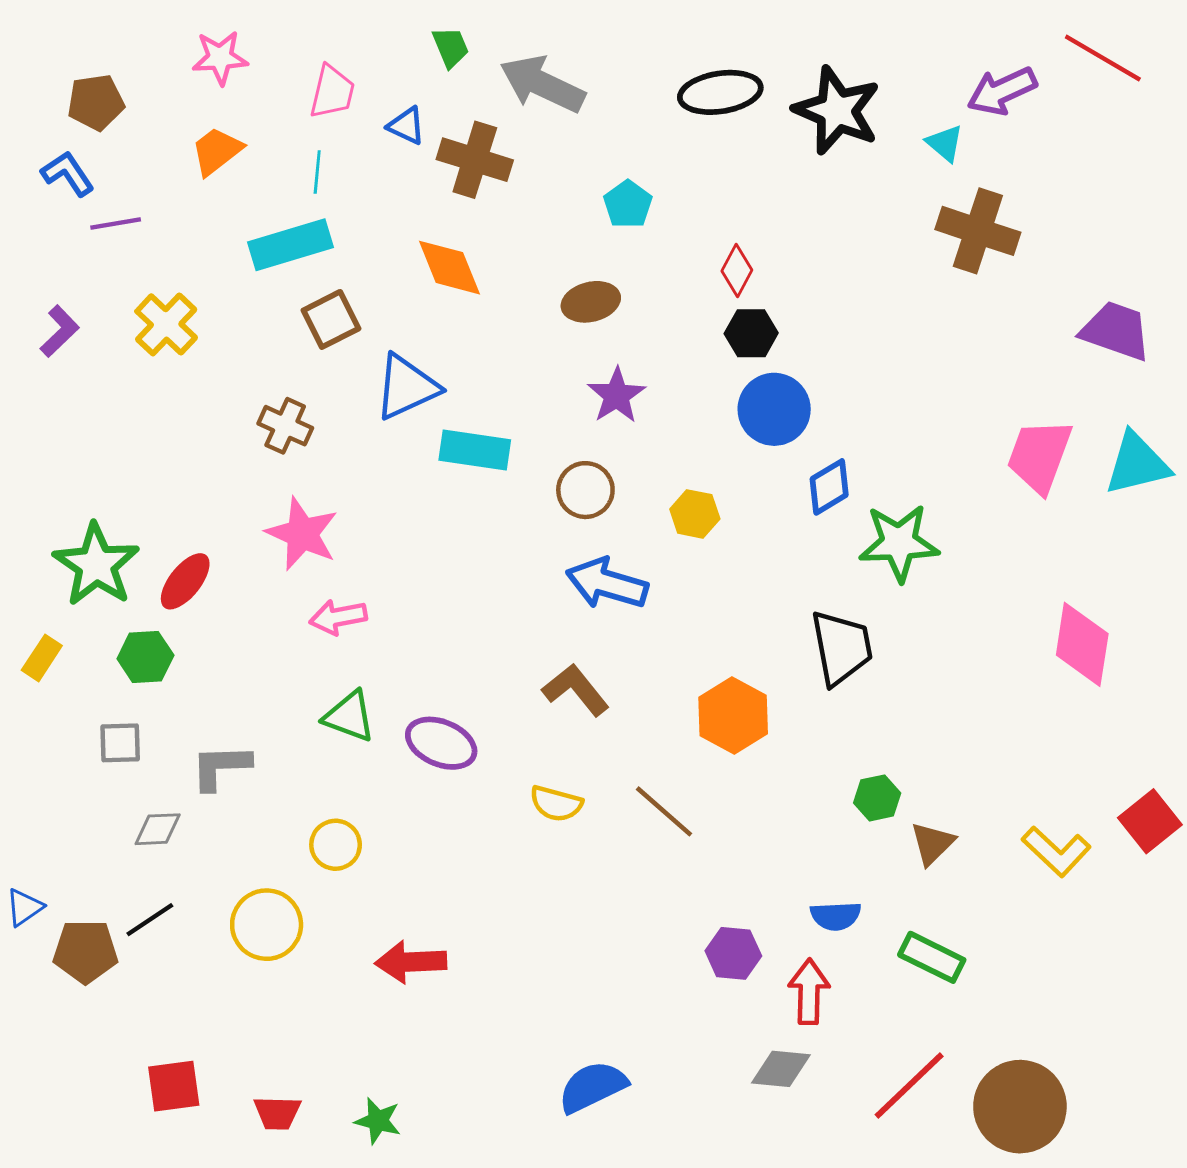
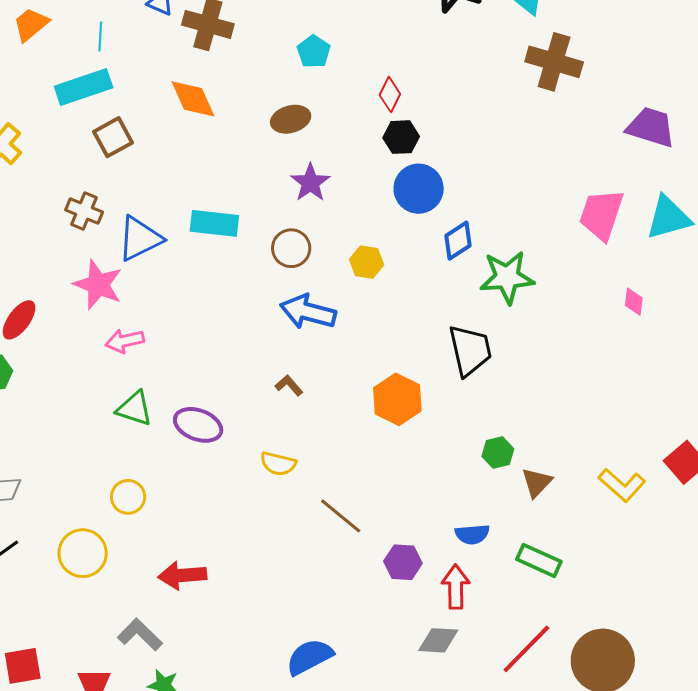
blue triangle: (407, 387) -> (140, 238), moved
pink diamond: (1082, 644) -> (634, 302), moved, size x0.5
brown L-shape: (576, 690) -> (289, 385), size x0.6
gray L-shape: (221, 767) -> (140, 635), moved, turned 48
brown line: (664, 811) -> (341, 516), moved

